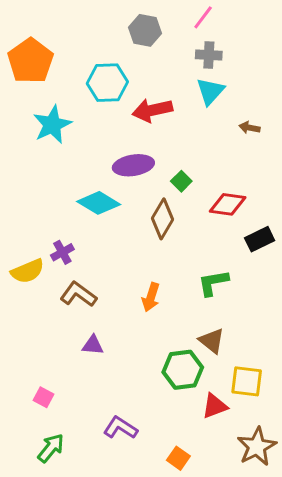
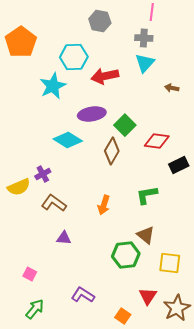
pink line: (203, 17) -> (152, 12), moved, turned -30
cyan star: (52, 125) -> (53, 86), moved
green square: (181, 181) -> (125, 125), size x1.5
red triangle: (215, 406) -> (148, 296), moved, turned -36

